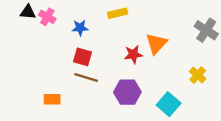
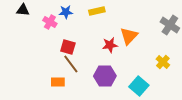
pink cross: (47, 17) -> (50, 22), moved
blue star: (80, 28) -> (66, 12), moved
brown line: (86, 77) -> (71, 64), turned 36
orange rectangle: (52, 99) -> (58, 82), moved

